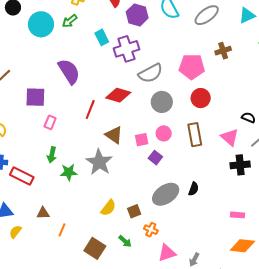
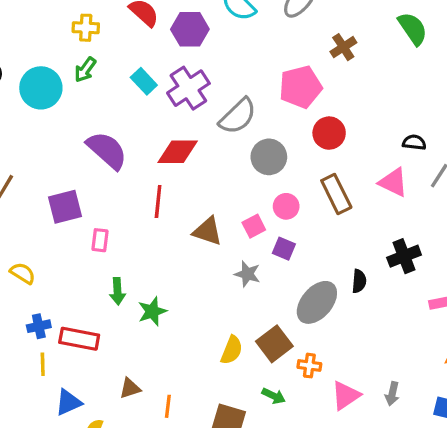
red diamond: (118, 95) -> (178, 152), moved
gray star: (99, 162) -> (247, 274), moved, size x0.6
black cross: (240, 165) -> (404, 256), moved
brown square: (134, 211) -> (274, 344), size x1.5

